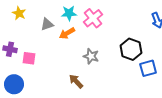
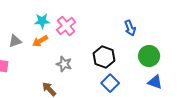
gray triangle: (47, 24) -> (15, 41), moved
blue square: (148, 68) -> (110, 83), moved, turned -30

